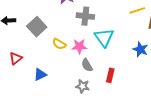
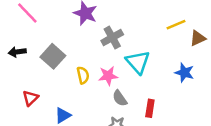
gray cross: (85, 16) -> (112, 38), turned -30
yellow semicircle: (59, 44) -> (83, 75), turned -128

